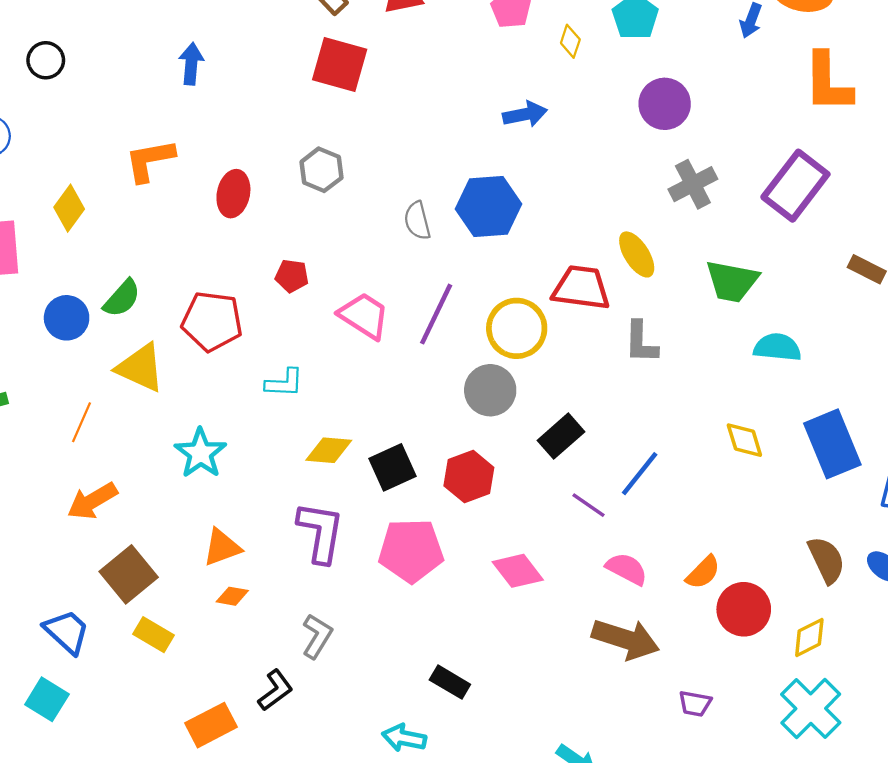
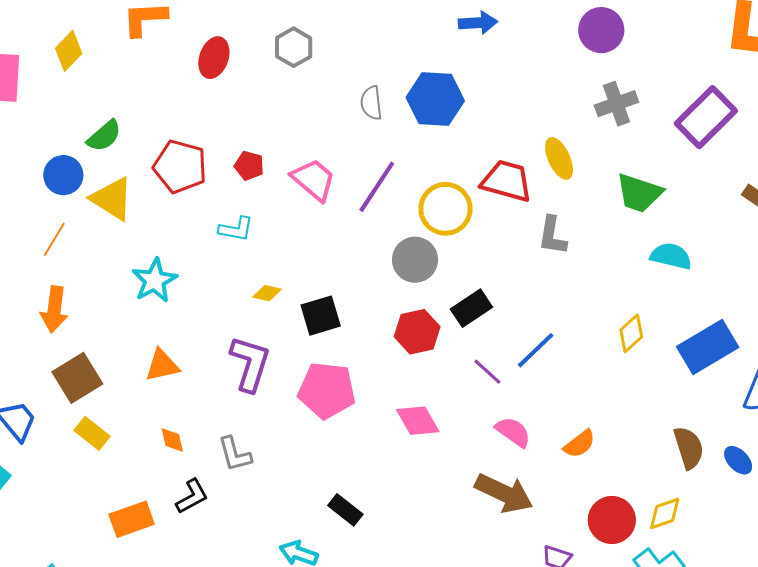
red pentagon: (292, 276) -> (249, 166), moved
blue circle: (67, 318) -> (63, 175), moved
yellow diamond: (744, 440) -> (631, 333), turned 57
blue rectangle: (832, 444) -> (708, 347), turned 74
yellow diamond: (329, 450) -> (267, 293), size x0.7
red hexagon: (469, 477) -> (417, 332), moved
orange arrow: (92, 501) -> (54, 309), turned -60
orange diamond: (232, 596) -> (172, 440), moved, turned 60
red circle: (744, 609) -> (612, 520), moved
gray L-shape: (317, 636) -> (235, 454), turned 126

